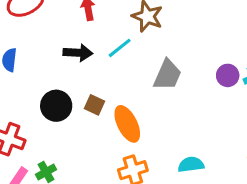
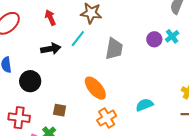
brown square: (94, 105) -> (60, 110), moved
black circle: (56, 106) -> (30, 81), moved

